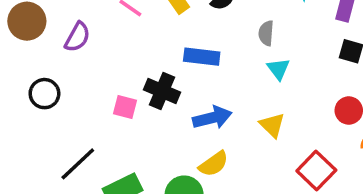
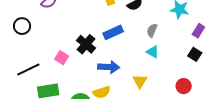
blue rectangle: (202, 57) -> (113, 32), turned -48
cyan triangle: (278, 69) -> (153, 52), turned -40
pink square: (125, 107) -> (62, 58), moved

